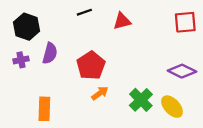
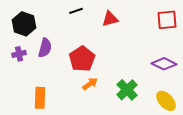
yellow ellipse: (172, 107) -> (166, 101), moved

